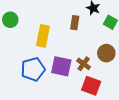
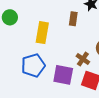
purple square: (61, 66) -> (63, 75), moved

